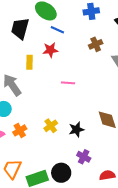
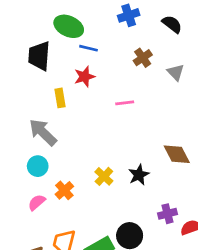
pink line: (68, 83) -> (125, 103), moved
purple cross: (84, 157) -> (167, 214), moved, turned -32

